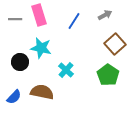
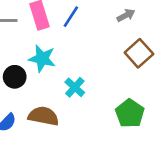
blue line: (74, 21) -> (71, 17), moved
green pentagon: (108, 75) -> (130, 113), moved

